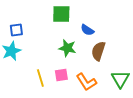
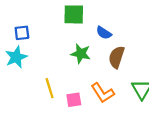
pink square: (61, 75) -> (74, 100), moved

